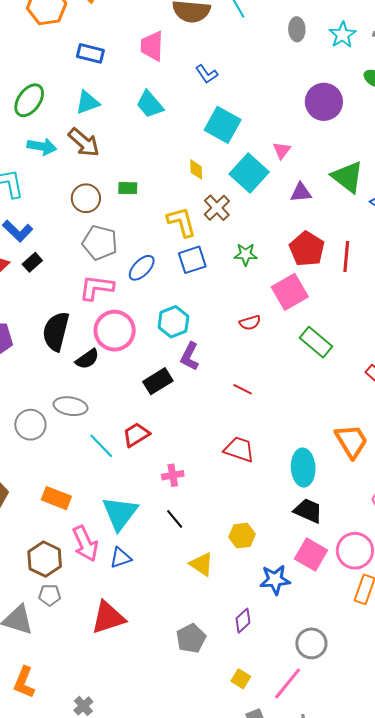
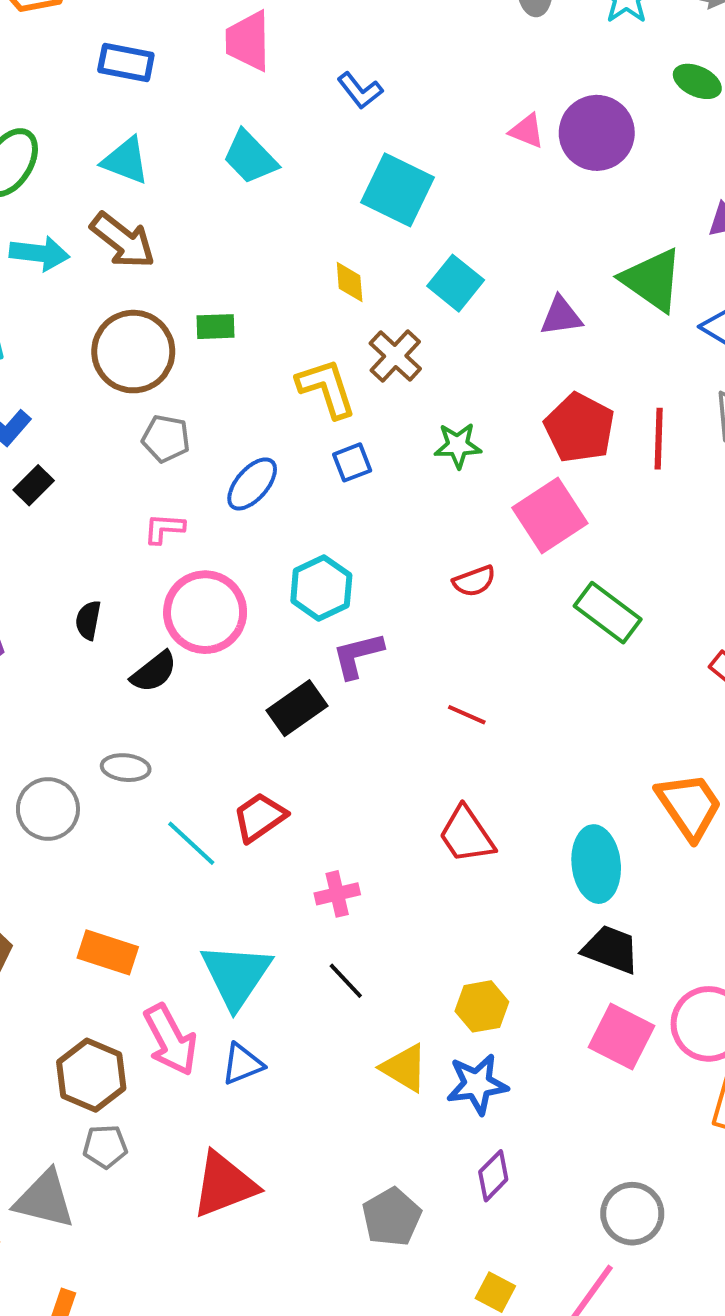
cyan triangle: (87, 103) -> (126, 161), turned 44
pink triangle: (282, 150) -> (527, 131), moved, turned -42
cyan square: (249, 173) -> (456, 283), size x0.7
brown circle: (86, 198) -> (133, 352), size x1.4
gray pentagon: (100, 243) -> (166, 438), size x0.7
blue square: (192, 260) -> (352, 462), size x0.7
pink L-shape: (96, 288) -> (164, 528), size x0.6
black semicircle: (56, 331) -> (88, 620), size x0.5
purple L-shape: (190, 356) -> (358, 655), turned 52
gray ellipse: (70, 406) -> (126, 768), size x0.7
red trapezoid: (239, 449) -> (466, 835), turned -140
blue star: (275, 580) -> (477, 1084), moved

